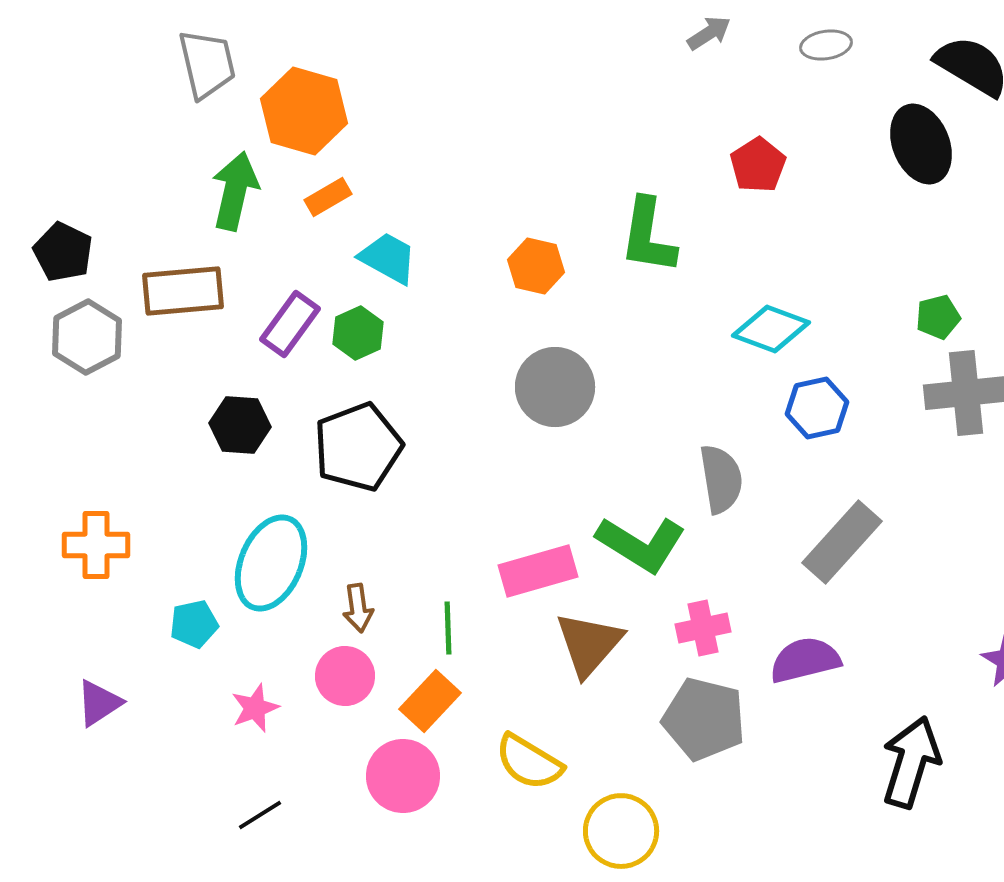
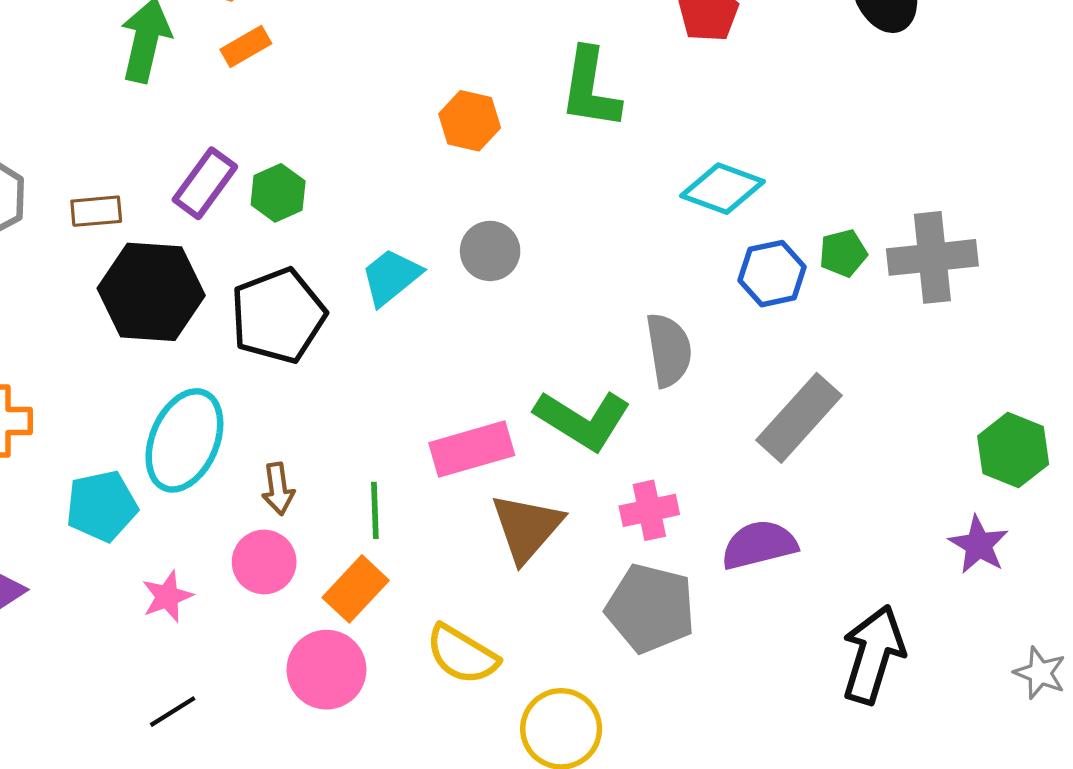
cyan trapezoid: (388, 258) -> (391, 277), moved, turned -68
brown rectangle: (183, 291) -> (96, 211), moved, size x0.6
green pentagon: (938, 317) -> (843, 253), moved
gray circle: (555, 387) -> (490, 251), size x0.7
black hexagon: (240, 425) -> (151, 292), size x1.6
cyan pentagon: (194, 624) -> (102, 506), size x1.4

